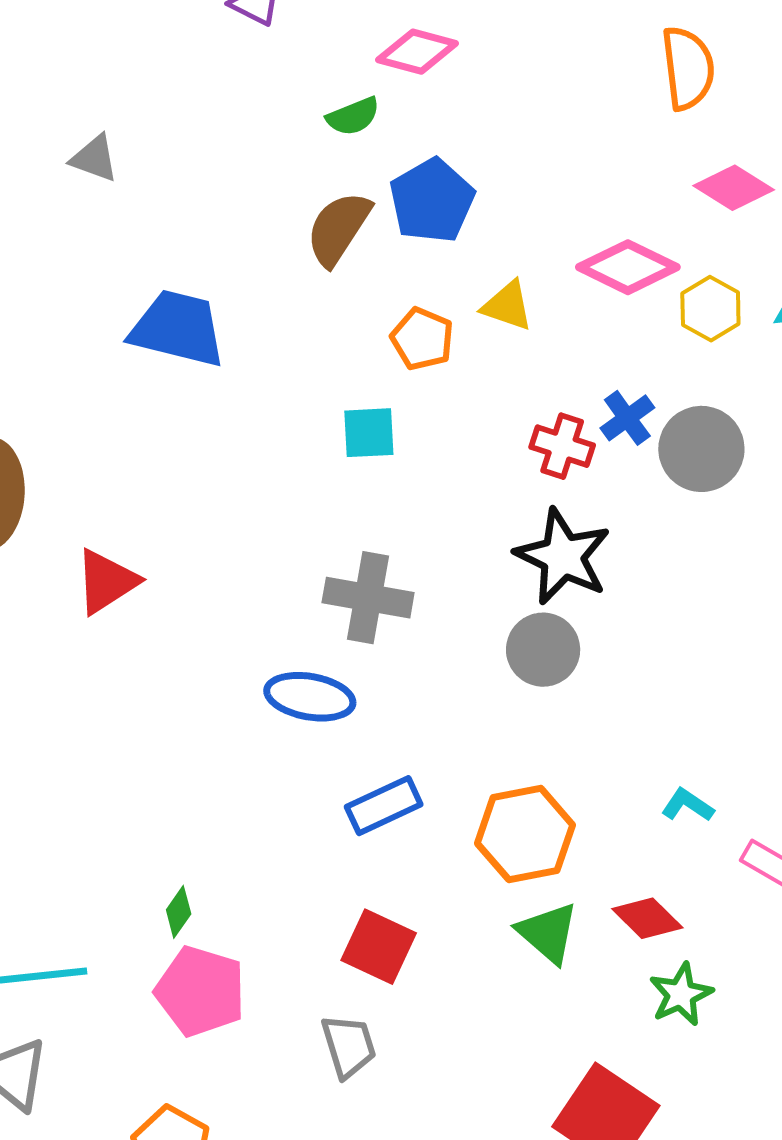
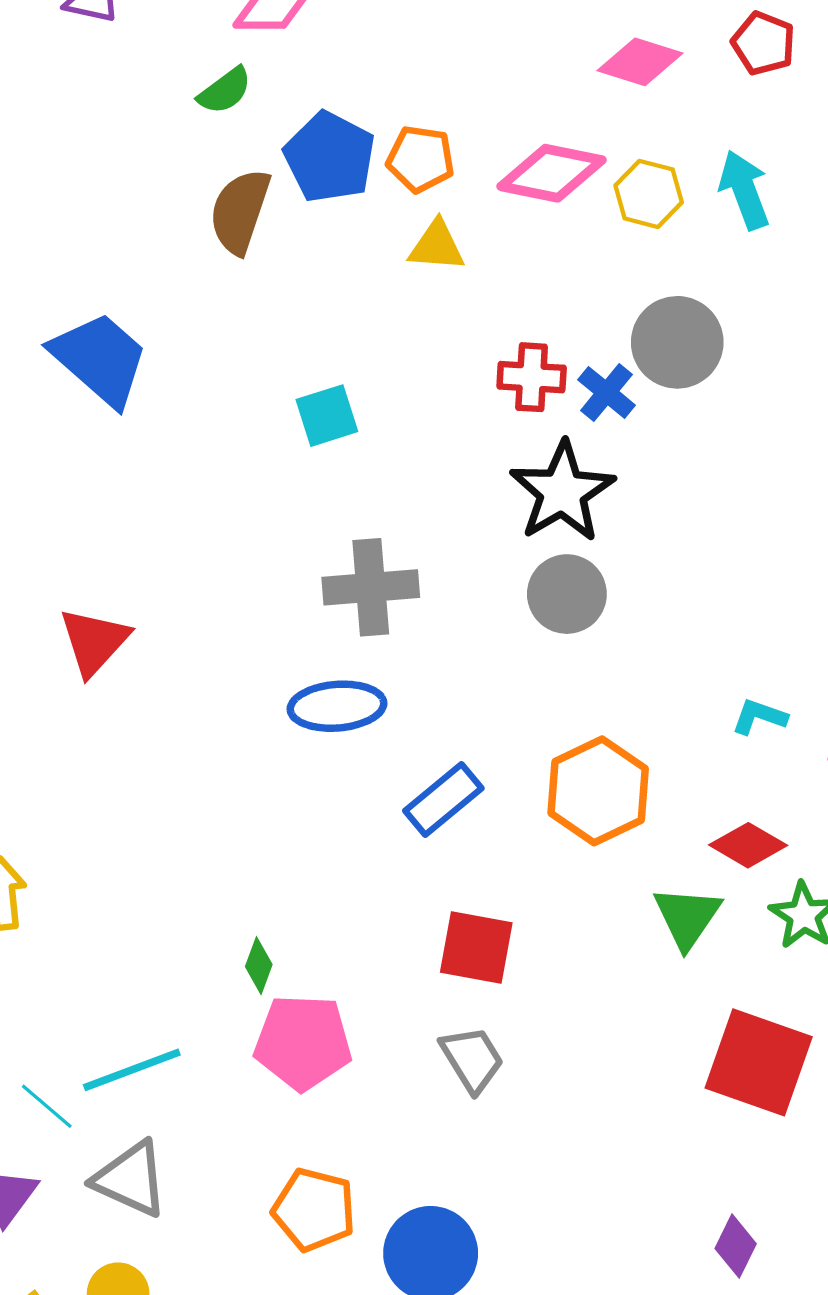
blue trapezoid: (178, 329) -> (100, 359), turned 42
orange pentagon: (422, 339) -> (421, 159), moved
blue cross: (627, 418) -> (607, 392), moved
black star: (563, 557) -> (562, 492), turned 30
green triangle: (548, 933) -> (687, 917), moved, turned 38

